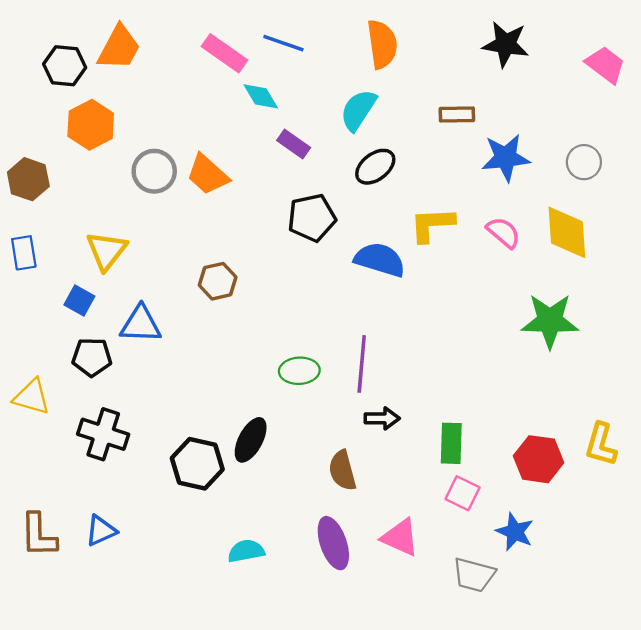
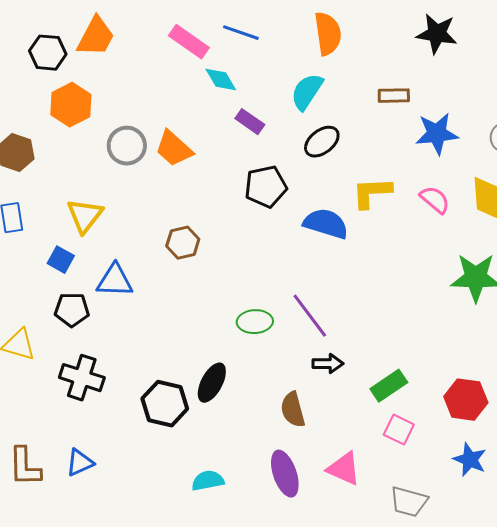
purple line: (362, 364) -> (310, 316), turned -42
green rectangle: (451, 443) -> (389, 386), turned 54
blue star: (515, 532) -> (470, 460), moved

